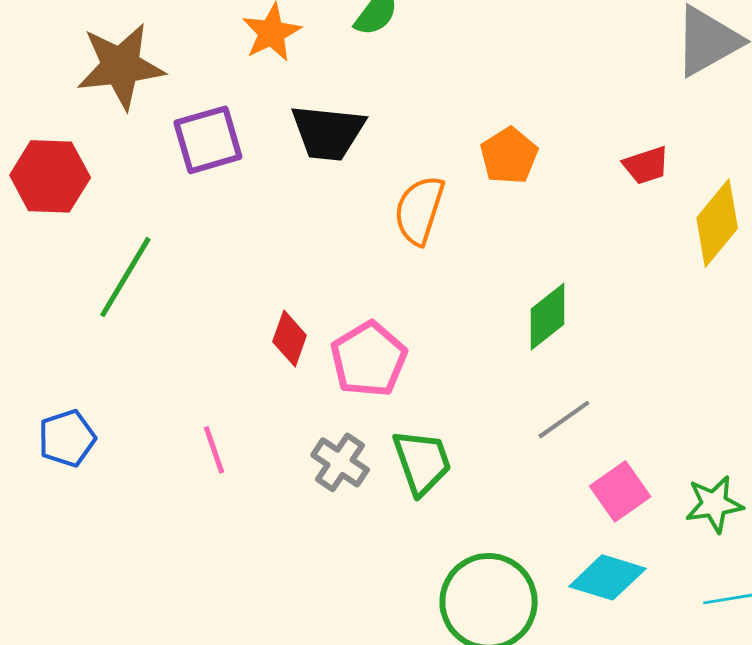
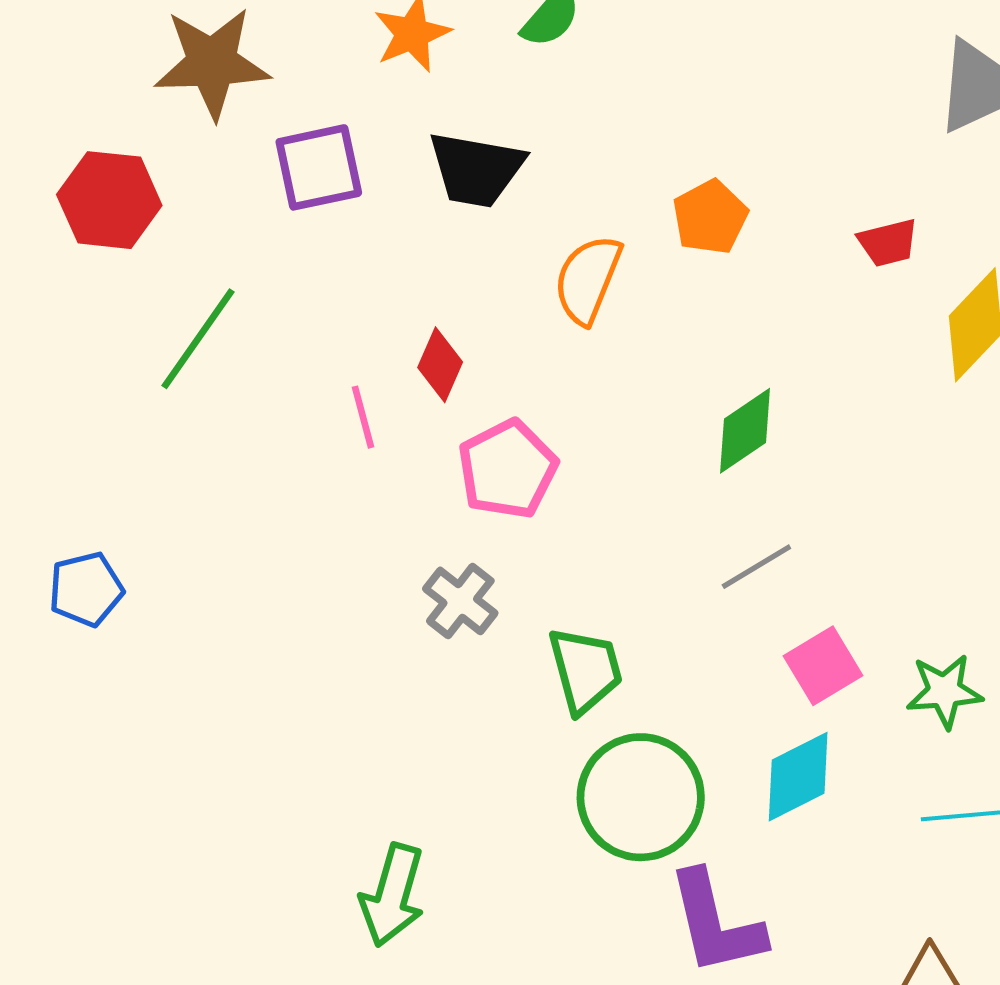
red diamond: (290, 339) -> (440, 365), moved
blue pentagon: (67, 438) -> (86, 589), moved
pink line: (214, 450) -> (363, 417), moved
green trapezoid: (422, 462) -> (585, 670), moved
cyan diamond: (607, 577) -> (798, 777), turned -48

